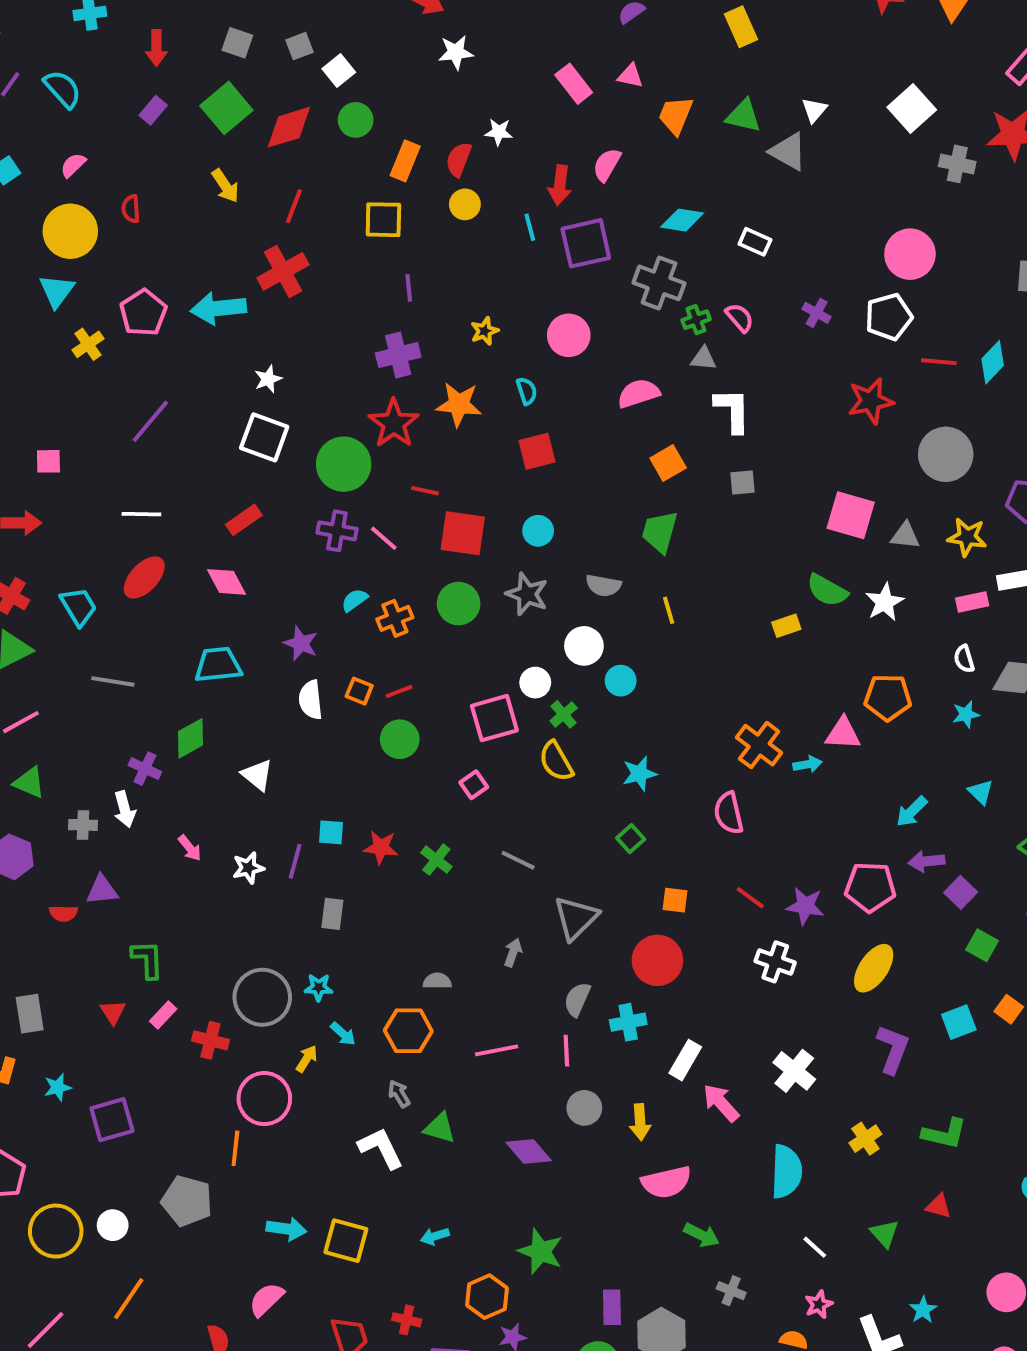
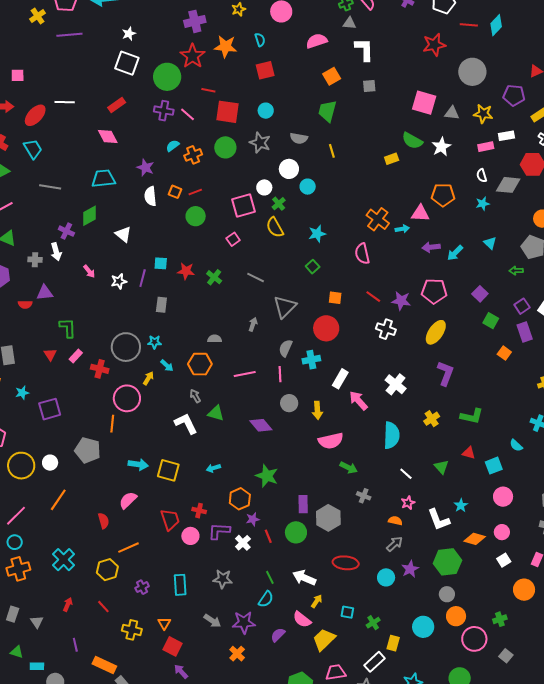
purple line: (150, 421) -> (69, 35), moved, turned 45
red ellipse: (144, 577) -> (35, 115), moved
purple arrow: (927, 861) -> (431, 247), moved
cyan square: (959, 1022) -> (494, 466), moved

